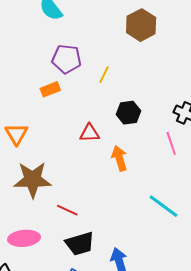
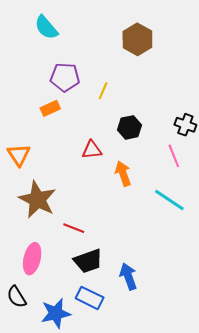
brown star: (33, 180) -> (37, 200), turned 30
cyan line: (164, 206) -> (169, 200), moved
pink ellipse: (24, 238) -> (32, 259), turned -68

